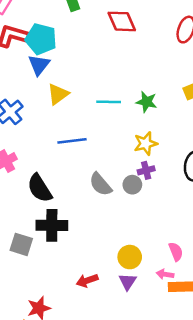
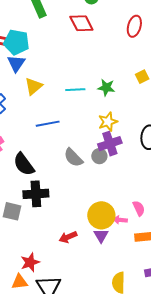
purple cross: (146, 170) -> (110, 144), size x1.6
yellow circle: (130, 257) -> (101, 215), size x1.4
pink arrow: (165, 274) -> (120, 220), moved

